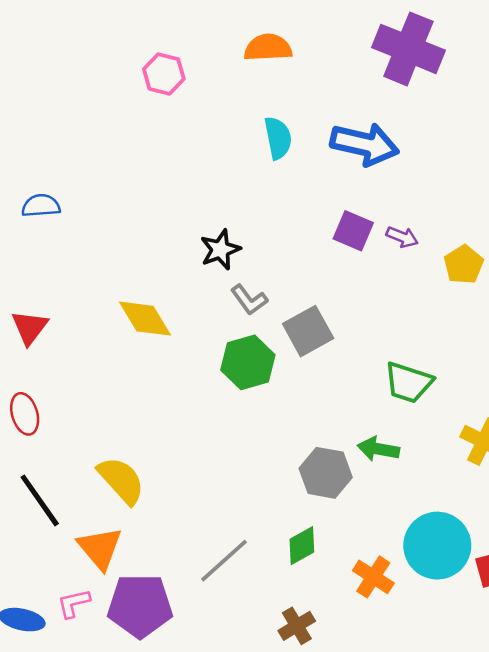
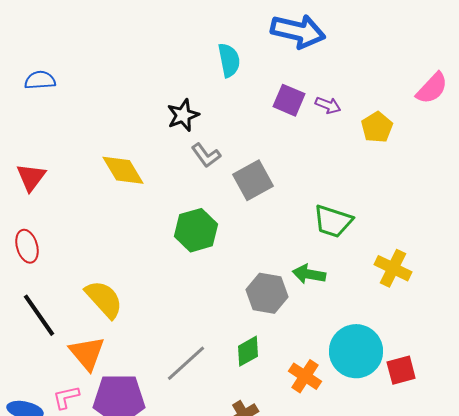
cyan semicircle: (278, 138) -> (229, 60), moved
green hexagon: (248, 362) -> (196, 230), moved

